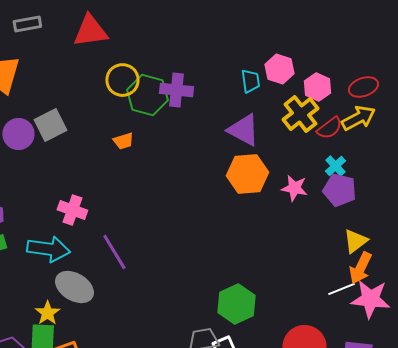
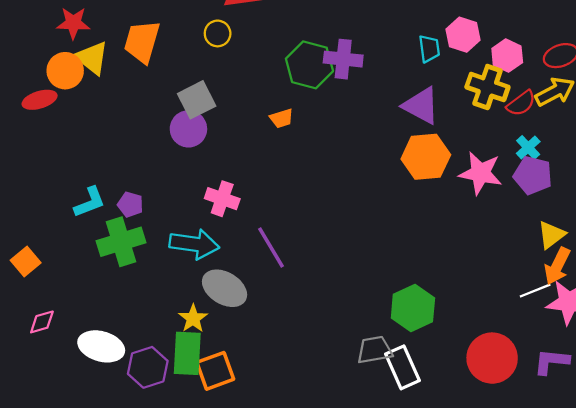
yellow circle: (122, 80) -> (218, 33), moved, size x0.7
yellow cross: (300, 114) -> (487, 87), turned -33
purple circle: (18, 134) -> (188, 129), moved
pink star: (294, 188) -> (480, 173), size x1.4

